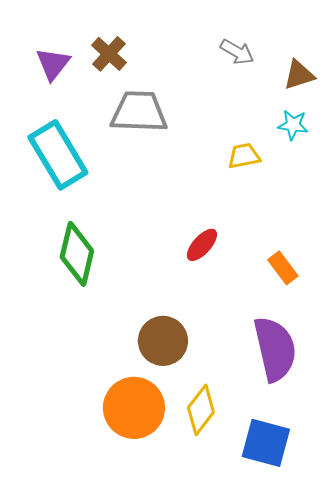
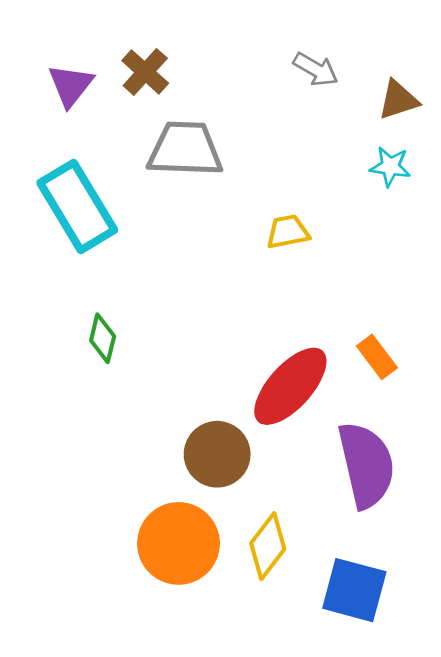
yellow trapezoid: (244, 156) -> (288, 232), moved
red ellipse: (202, 245) -> (290, 386), moved, size x1.8
green diamond: (77, 254) -> (103, 338), size x0.6

